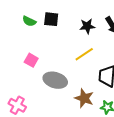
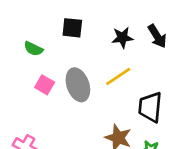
green semicircle: (29, 21) -> (33, 49), moved
gray ellipse: (55, 80) -> (78, 85), moved, turned 55

